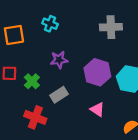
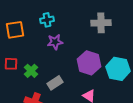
cyan cross: (50, 24) -> (47, 20), turned -32
purple star: (59, 60) -> (55, 42), moved

